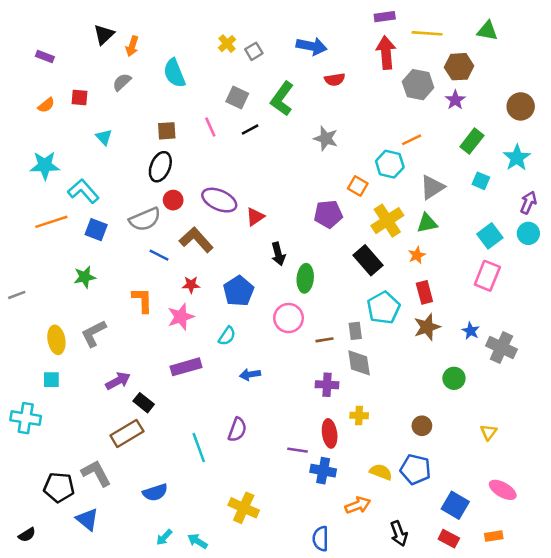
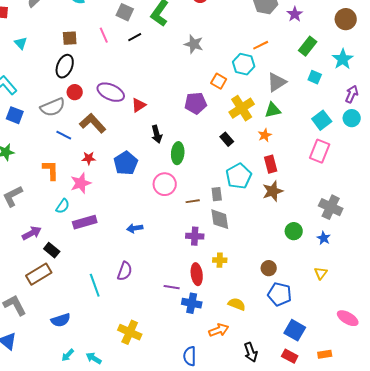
black rectangle: (368, 260) -> (227, 139), size x0.6
blue star: (471, 331) -> (324, 238), moved
cyan semicircle: (227, 336) -> (63, 206), moved
blue pentagon: (415, 469) -> (280, 294), moved
pink ellipse: (503, 490) -> (348, 318), moved

